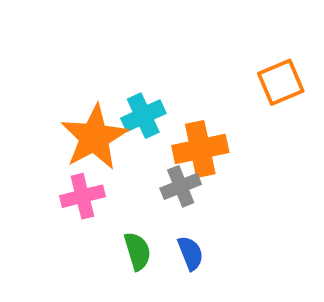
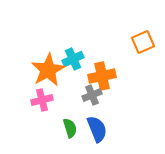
blue semicircle: (190, 253) -> (97, 129), size x1.5

